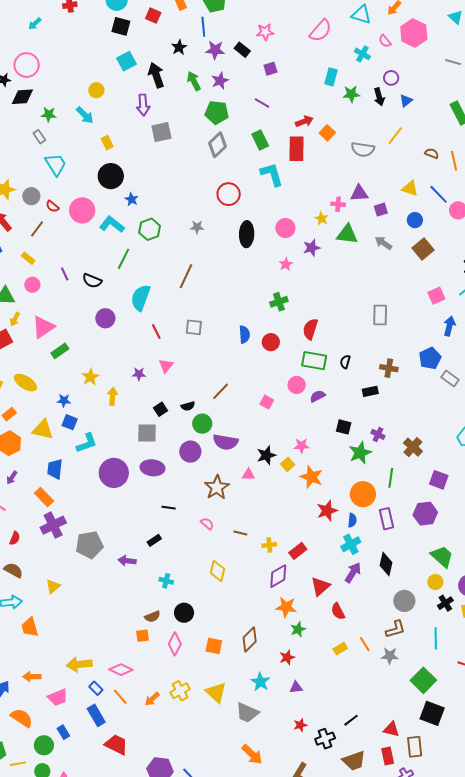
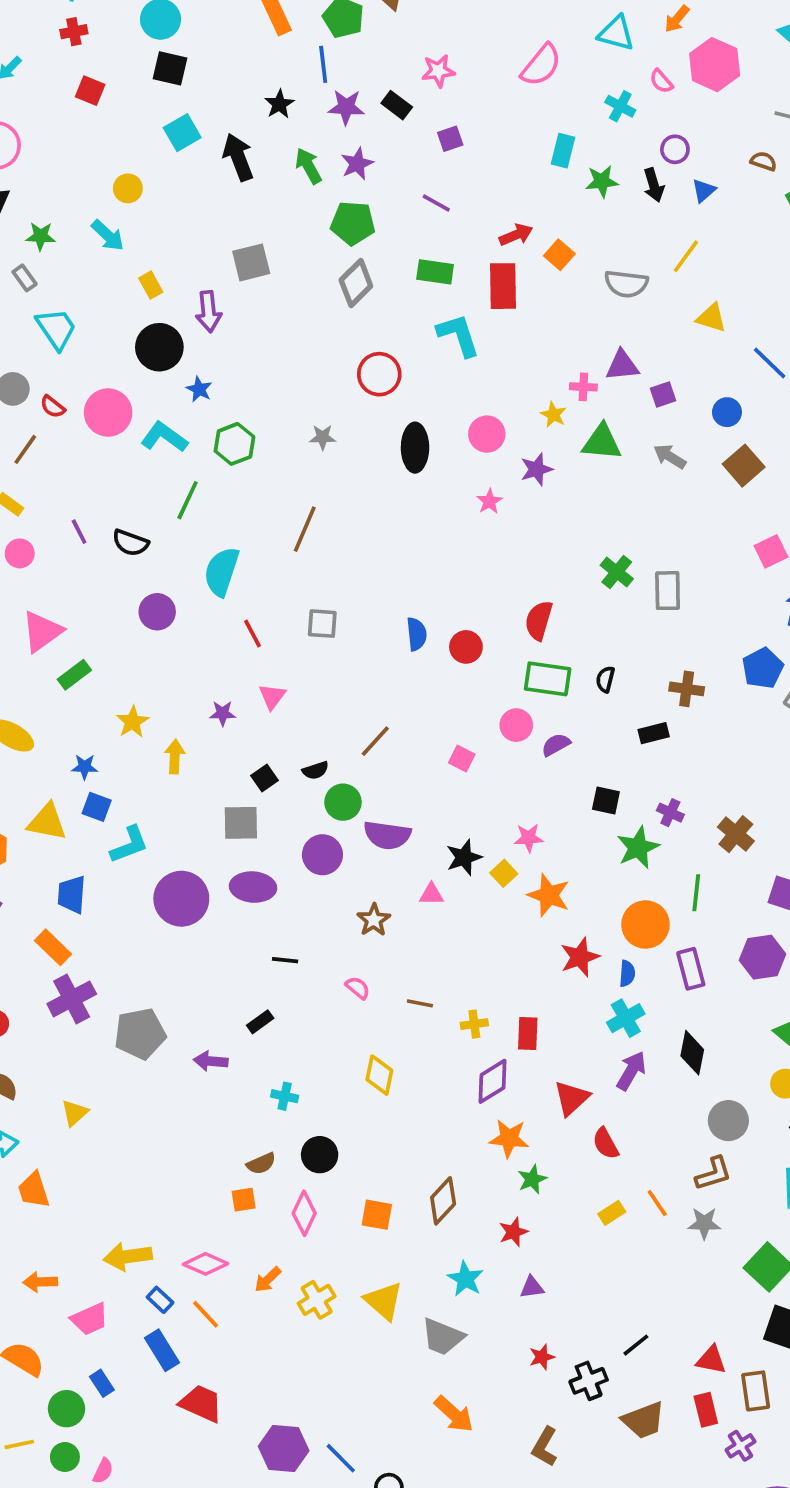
red square: (153, 16) -> (90, 91), moved
purple arrow: (143, 105) -> (209, 312), moved
green rectangle: (260, 140) -> (435, 272), turned -54
brown semicircle: (432, 153) -> (764, 161), moved
yellow triangle: (410, 188) -> (711, 318), moved
green cross: (279, 302) -> (617, 572), moved, turned -30
brown star: (217, 487) -> (374, 920), size x0.7
red rectangle: (298, 551) -> (528, 1033), turned -48
orange arrow: (152, 699) -> (268, 1280), moved

